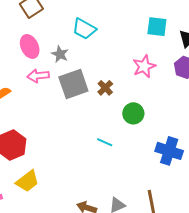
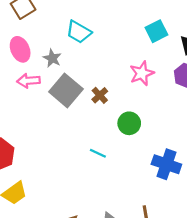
cyan square: (157, 27) -> (156, 31), turned -35
gray square: (73, 84) -> (66, 90), turned -32

